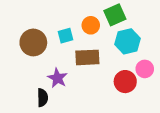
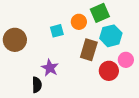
brown circle: (33, 42) -> (15, 40), moved
brown rectangle: (87, 57) -> (89, 50), moved, turned -70

